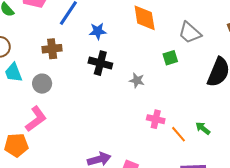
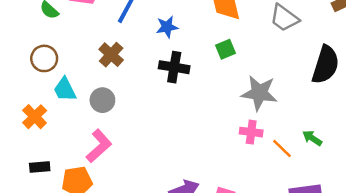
brown cross: (52, 49) -> (111, 55), turned -36
green square: (170, 58) -> (226, 49), moved
gray star: (137, 80) -> (259, 93), moved, size x1.8

